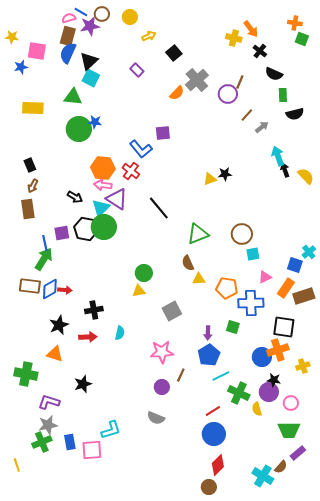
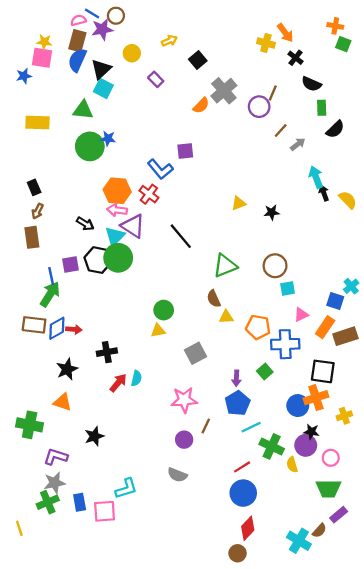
yellow circle: (130, 17) -> (132, 53), moved
yellow star: (12, 37) -> (44, 42), moved
black semicircle: (295, 114) -> (335, 129), turned -30
black star: (225, 174) -> (272, 212), moved
green square: (233, 327) -> (265, 371), turned 32
red arrow: (88, 337) -> (118, 383), moved, turned -48

